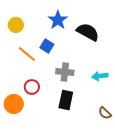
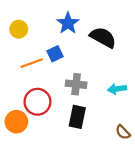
blue square: (47, 46) -> (55, 54), turned 32
orange line: (27, 54) -> (32, 63), turned -60
red circle: (32, 87) -> (37, 102), size x1.5

